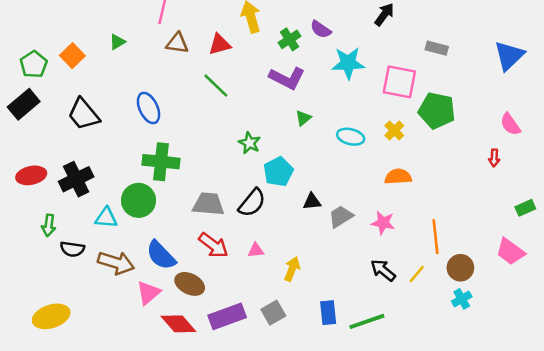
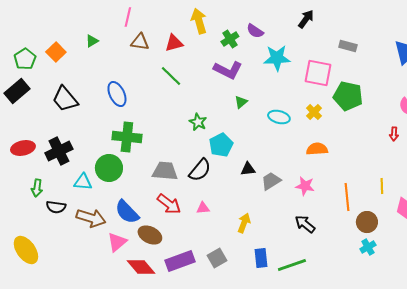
yellow arrow: (292, 269) -> (244, 223), moved
yellow line: (417, 274) -> (382, 186), moved, turned -42
yellow ellipse: (51, 316) -> (26, 250), moved, turned 72

